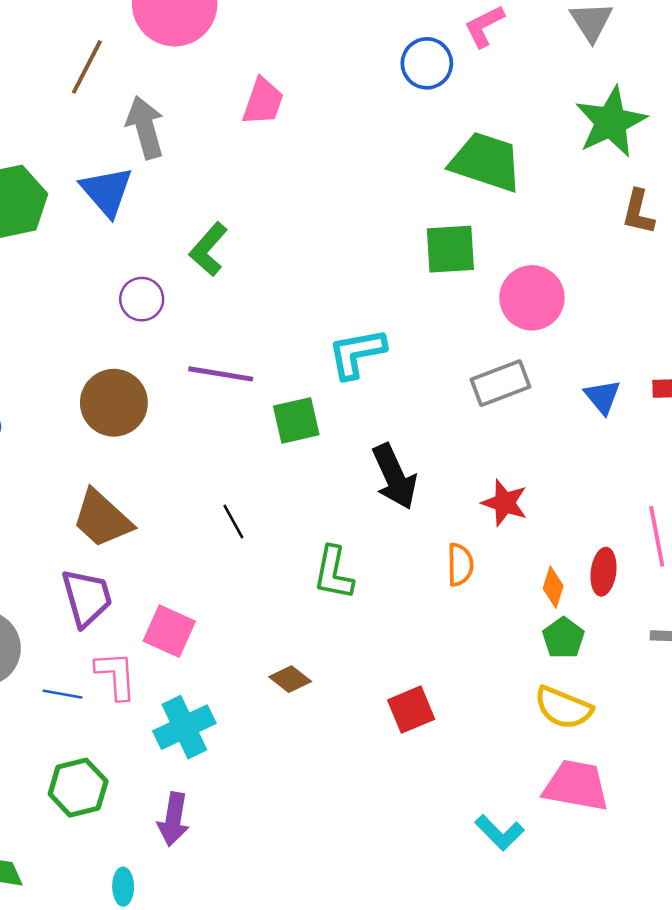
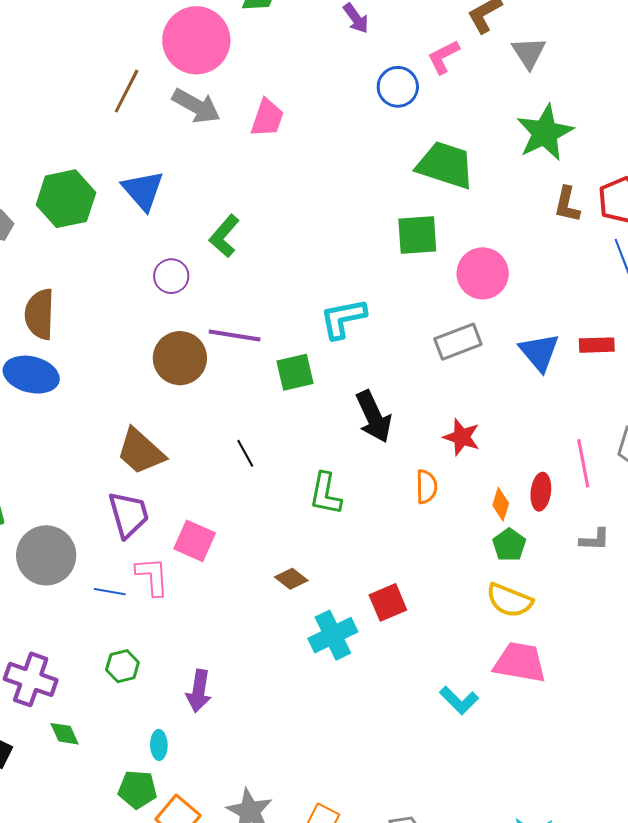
gray arrow: (145, 127) -> (196, 106), moved, turned 135
blue triangle: (602, 397) -> (539, 352), size x1.4
brown circle: (114, 403) -> (180, 358), moved
cyan cross: (184, 727) -> (333, 635), moved
green hexagon: (78, 788) -> (122, 666), size x0.7

